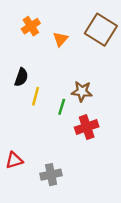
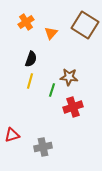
black semicircle: (21, 77) -> (31, 59), moved

